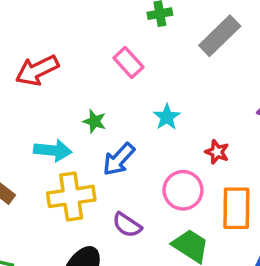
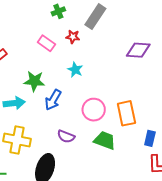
green star: (94, 121) -> (34, 81), size x1.5
red star: (217, 152) -> (73, 37), moved
yellow cross: (71, 196) -> (17, 140), moved, turned 32

